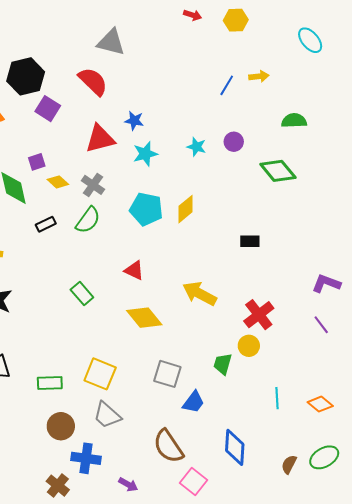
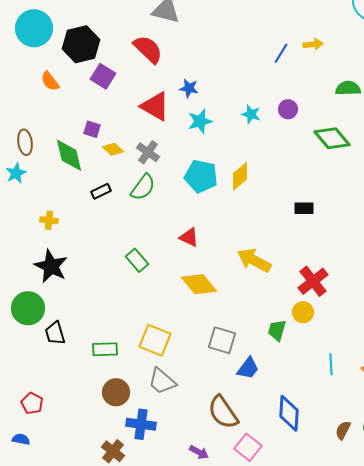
red triangle: (100, 139) -> (155, 106), turned 44
purple square: (37, 162) -> (92, 129), turned 36
purple arrow: (128, 485) -> (199, 452), moved

